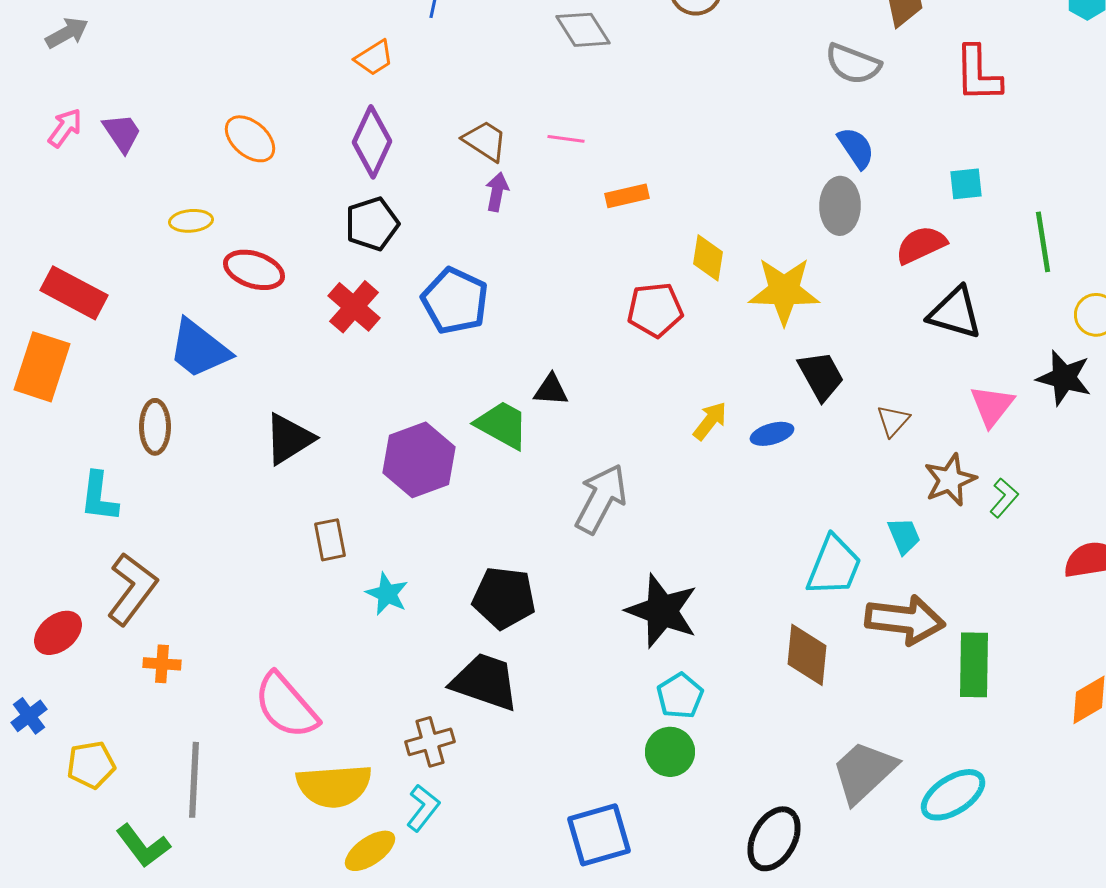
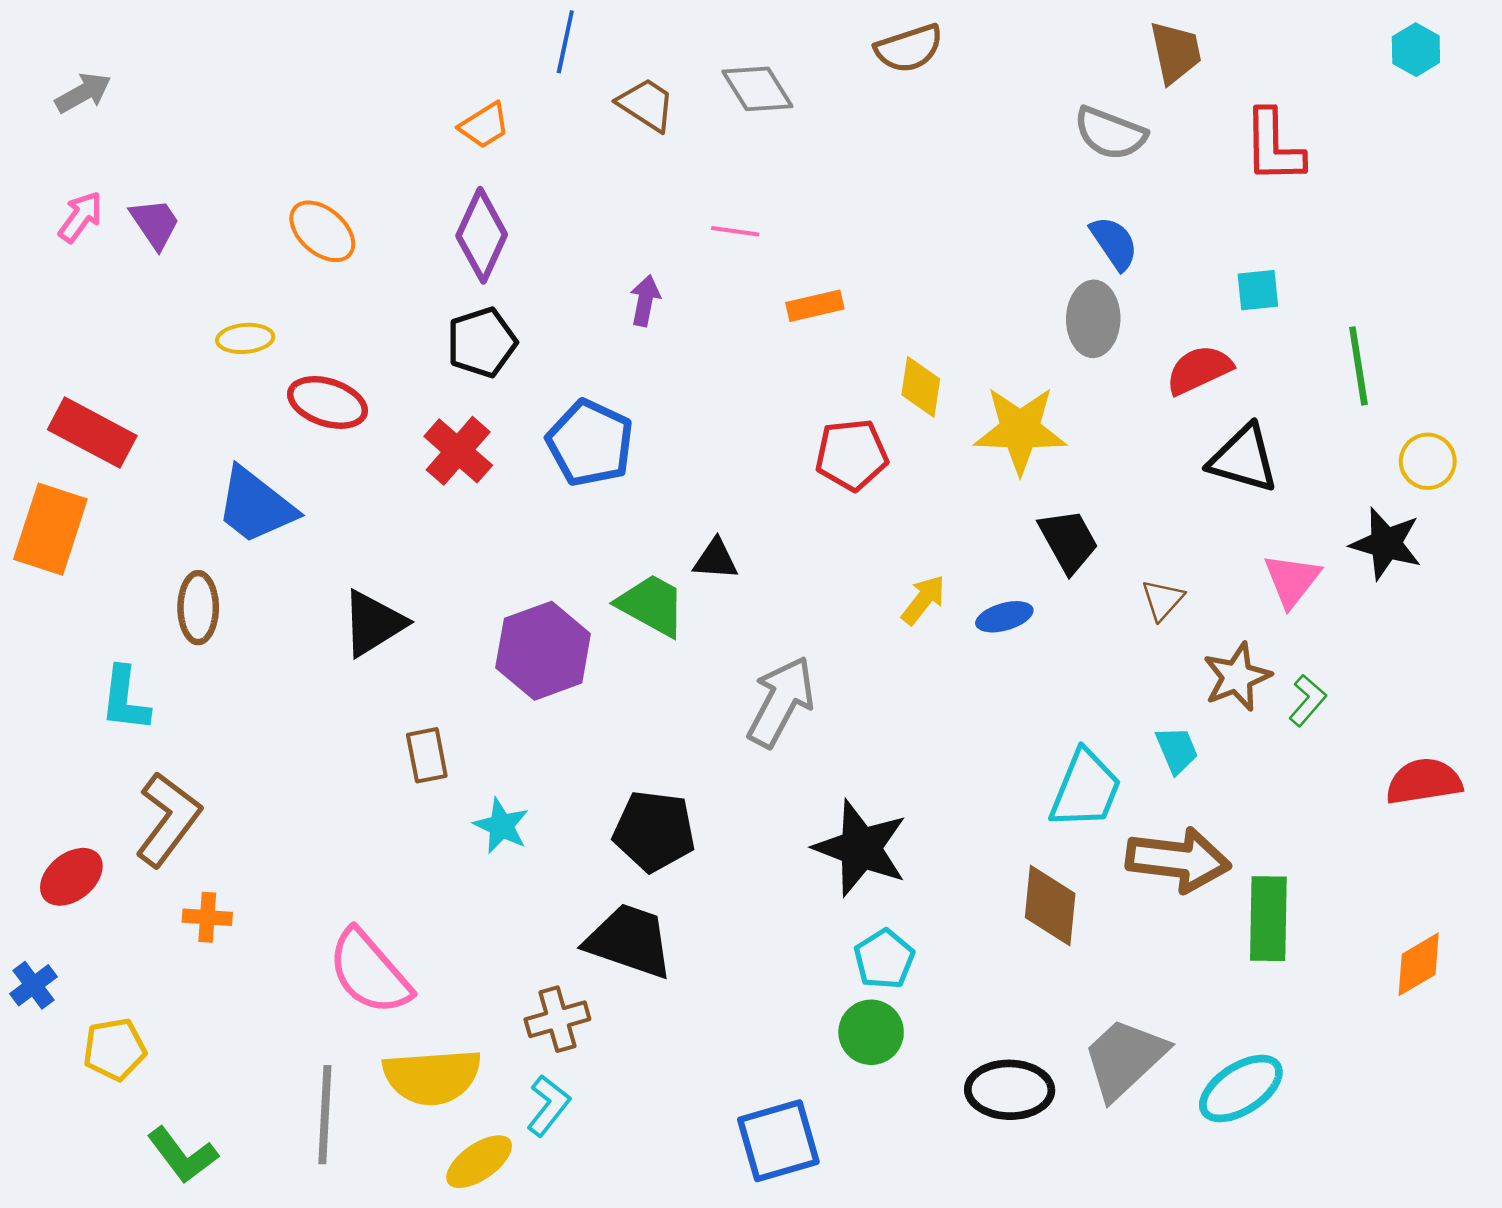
brown trapezoid: (485, 141) -> (646, 105), moved
gray line: (194, 780) -> (325, 1115), moved
black ellipse: (774, 839) -> (1010, 1090), moved, turned 62

